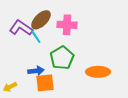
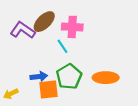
cyan line: (36, 37) -> (63, 46), moved
green pentagon: (62, 58) -> (69, 77), moved

